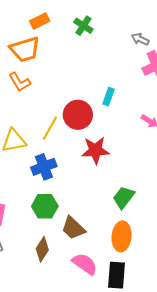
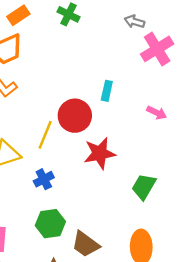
blue cross: (44, 167) -> (44, 179), size x0.7
green trapezoid: (124, 197) -> (144, 187), moved

